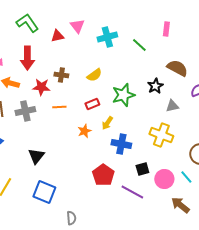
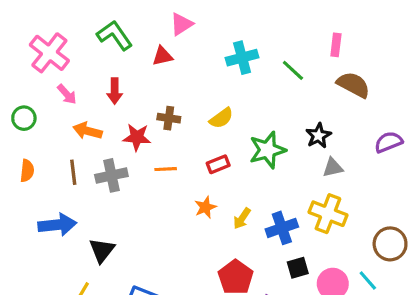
pink triangle: (77, 26) -> (182, 24), moved, turned 35
red arrow: (27, 58) -> (115, 91), size x0.7
brown semicircle: (177, 68) -> (353, 85), moved
gray triangle: (172, 106) -> (333, 167), moved
yellow arrow: (107, 123) -> (242, 218), moved
blue cross: (121, 144) -> (282, 228), moved, turned -30
black triangle: (36, 156) -> (102, 250), moved

